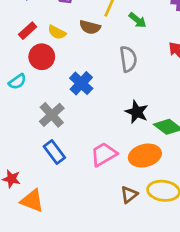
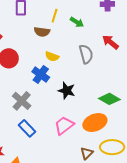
yellow semicircle: (57, 32) -> (52, 56), moved
gray semicircle: (128, 59) -> (86, 54), moved
black star: (137, 112) -> (67, 91), moved

